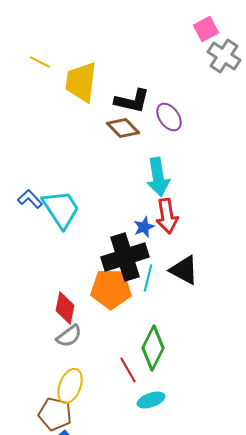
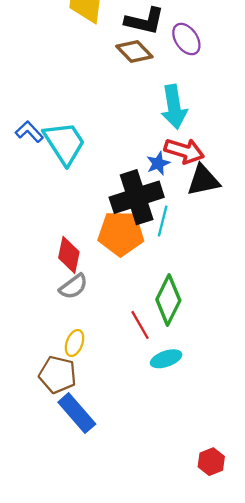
red arrow: (167, 216) -> (184, 151), turned -64
black triangle: (184, 270) -> (203, 180), moved, turned -40
yellow ellipse: (70, 386) -> (75, 343), size x0.7

